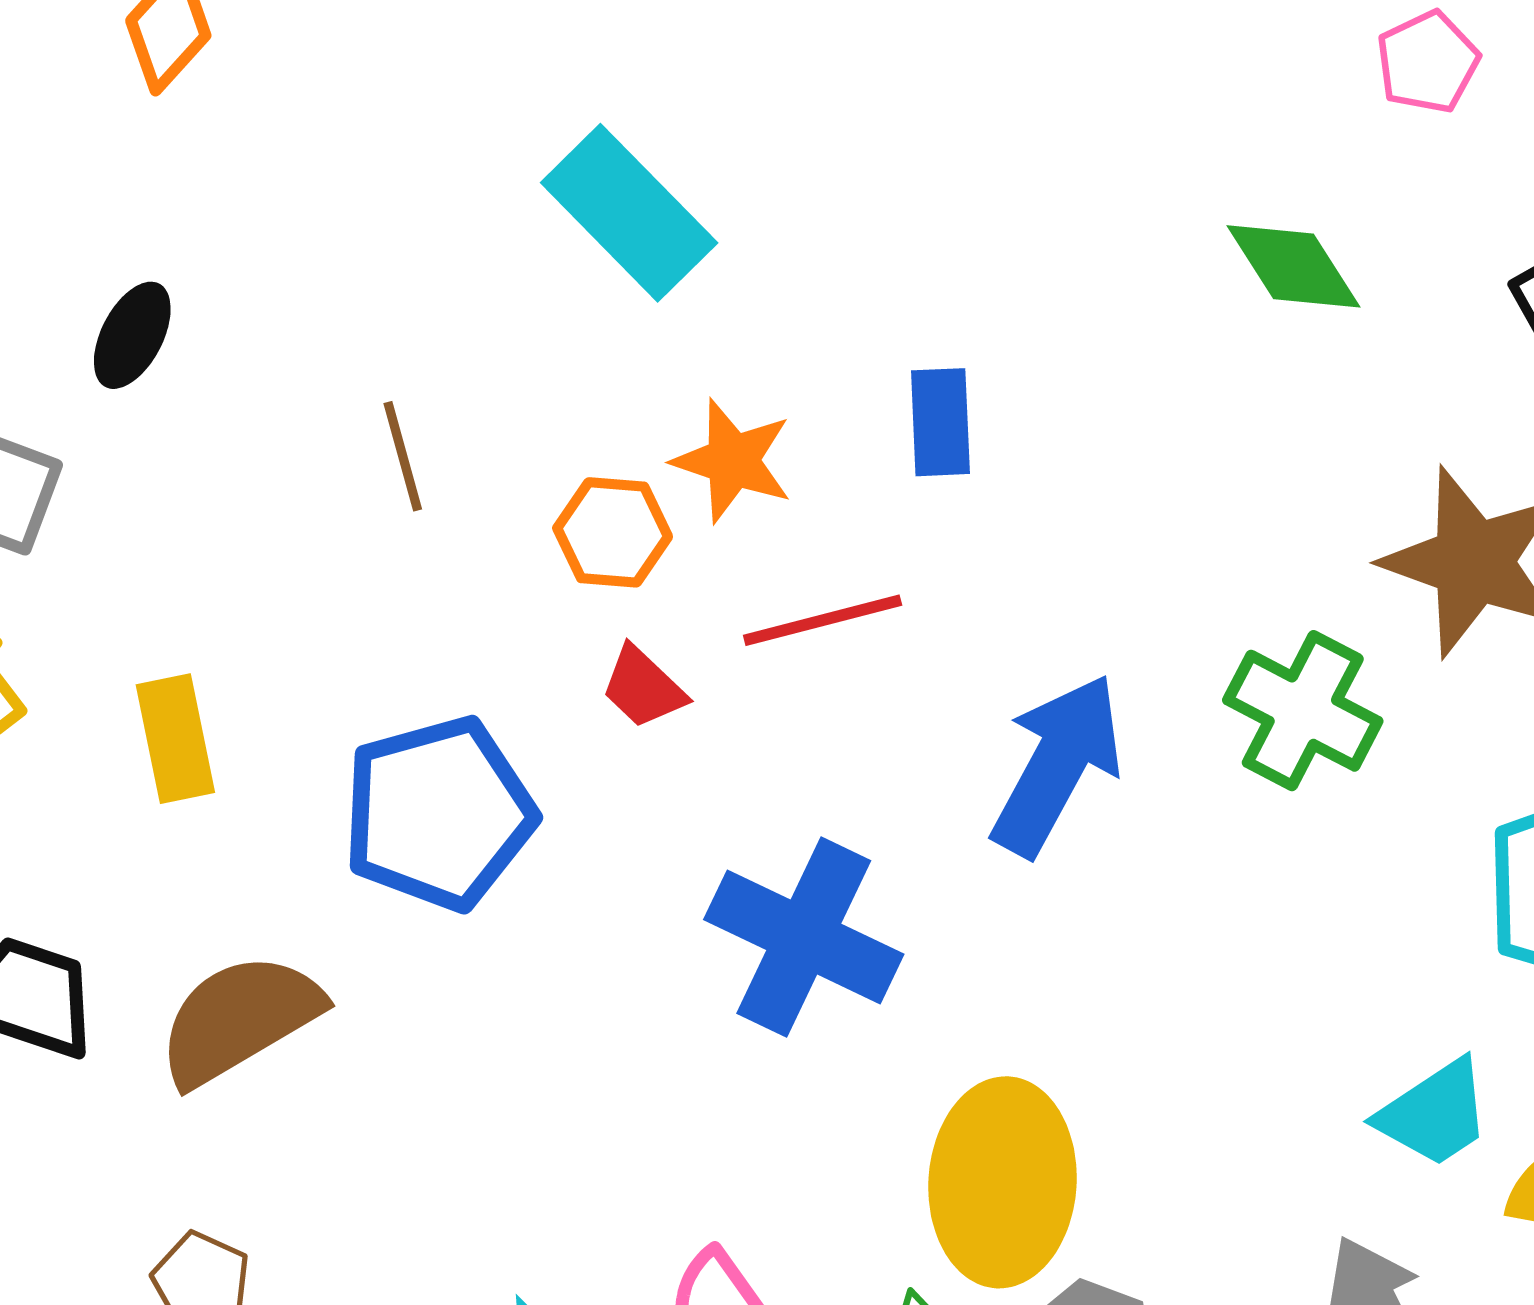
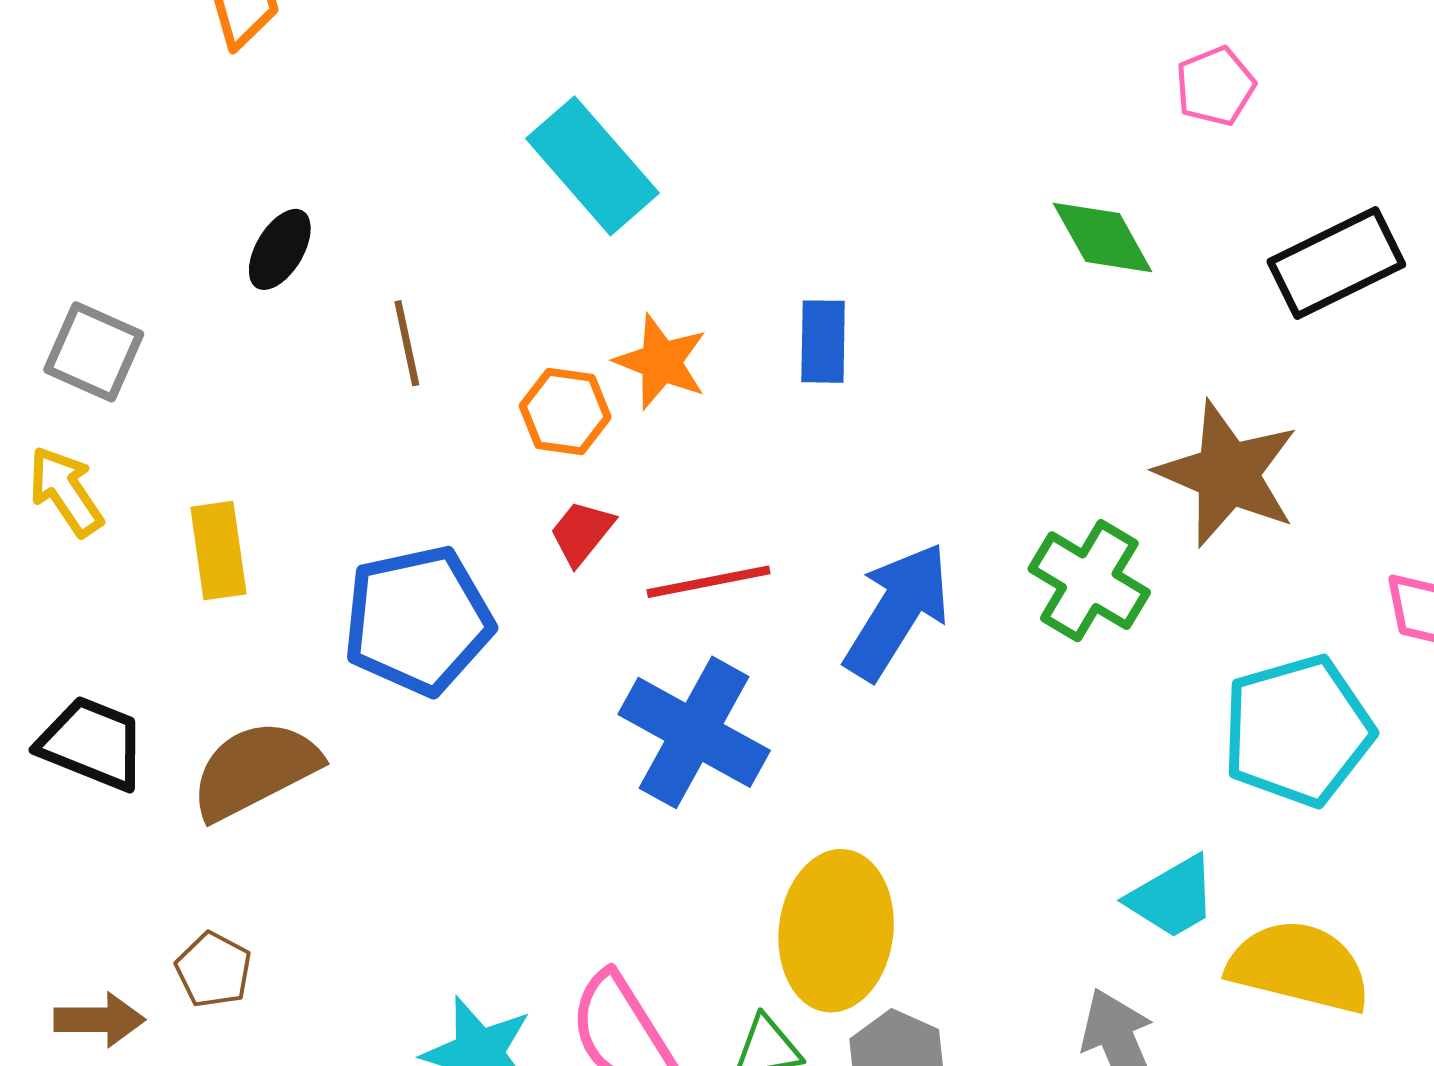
black ellipse: (132, 335) -> (280, 249), moved
red line: (823, 620) -> (709, 582), moved
red trapezoid: (643, 687) -> (582, 533), turned 82

